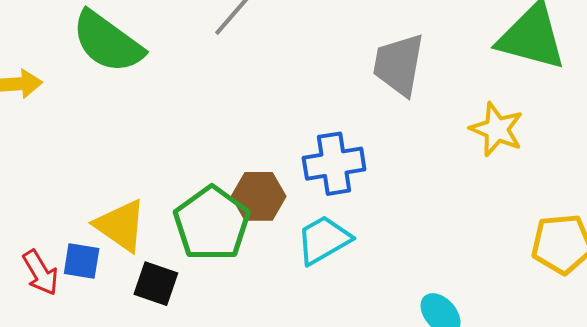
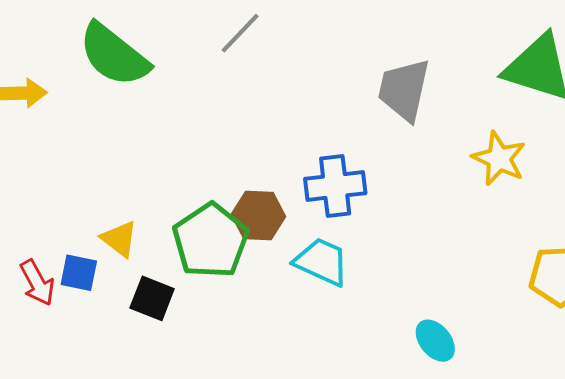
yellow triangle: (121, 225) -> (119, 239), size x0.7
cyan trapezoid: (324, 240) -> (322, 262), turned 52

